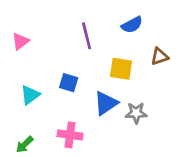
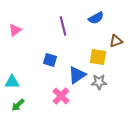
yellow square: (121, 69) -> (98, 57), moved
cyan triangle: (30, 95) -> (12, 82), moved, turned 35
pink cross: (70, 135) -> (61, 96), moved, turned 36

